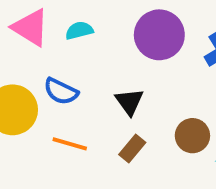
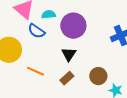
purple circle: (159, 35) -> (73, 26), moved
blue semicircle: (61, 91) -> (36, 31), moved

